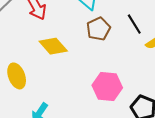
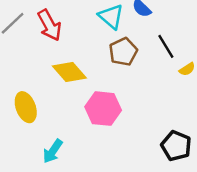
pink hexagon: (107, 87) -> (103, 109), moved

